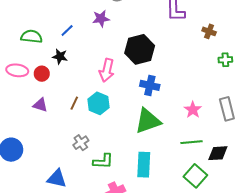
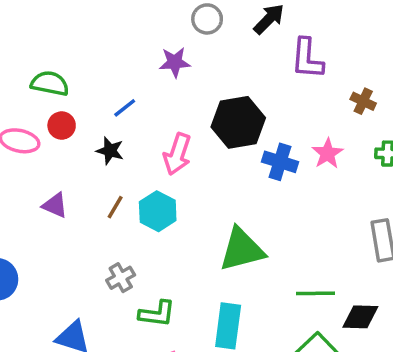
blue line: (67, 30) -> (125, 108), moved
black star: (60, 56) -> (110, 151), moved
red circle: (42, 74) -> (62, 126), moved
blue cross: (150, 85) -> (280, 162), moved
pink star: (193, 110) -> (327, 153), moved

